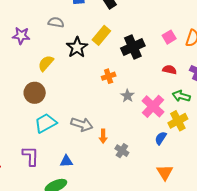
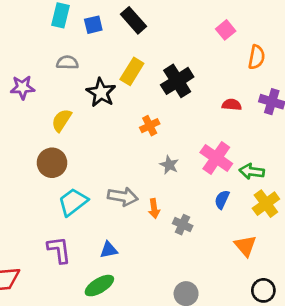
pink square: (169, 37) -> (226, 30), moved
gray star: (127, 96) -> (169, 165), moved
green arrow: (181, 96) -> (252, 171), moved
yellow cross: (178, 121) -> (266, 204), moved
blue semicircle: (161, 138) -> (222, 200), moved

